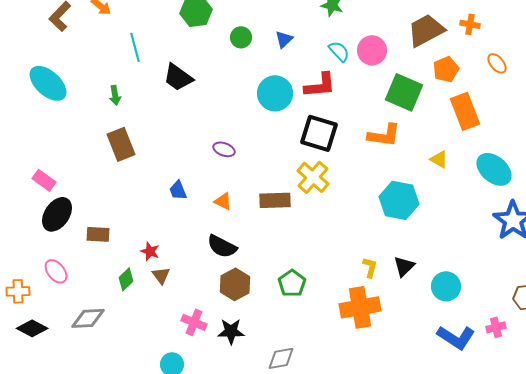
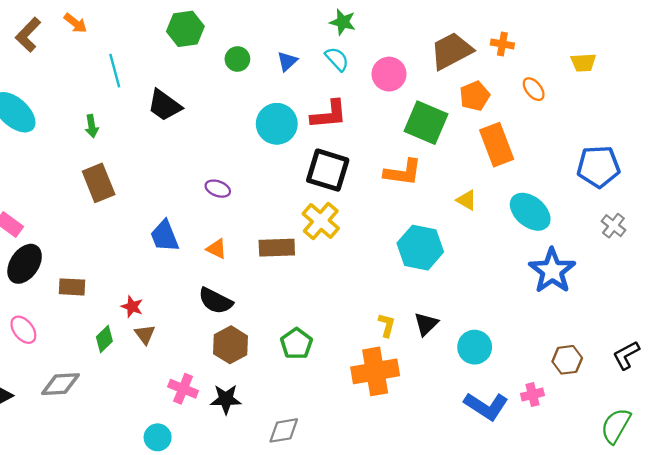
cyan semicircle: (339, 51) -> (337, 59), moved
blue trapezoid: (178, 190) -> (165, 236), size x1.4

